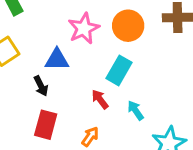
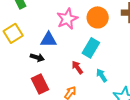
black arrow: (41, 86) -> (37, 57), turned -48
red rectangle: (46, 125) -> (40, 84), turned -42

